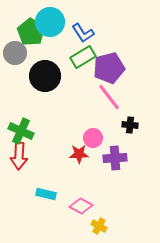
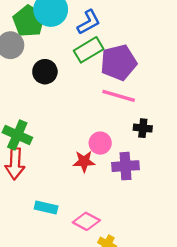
blue L-shape: (83, 33) -> (89, 22), turned -85
black circle: (45, 76) -> (45, 72), size x0.7
pink line: (109, 97) -> (119, 96), turned -36

